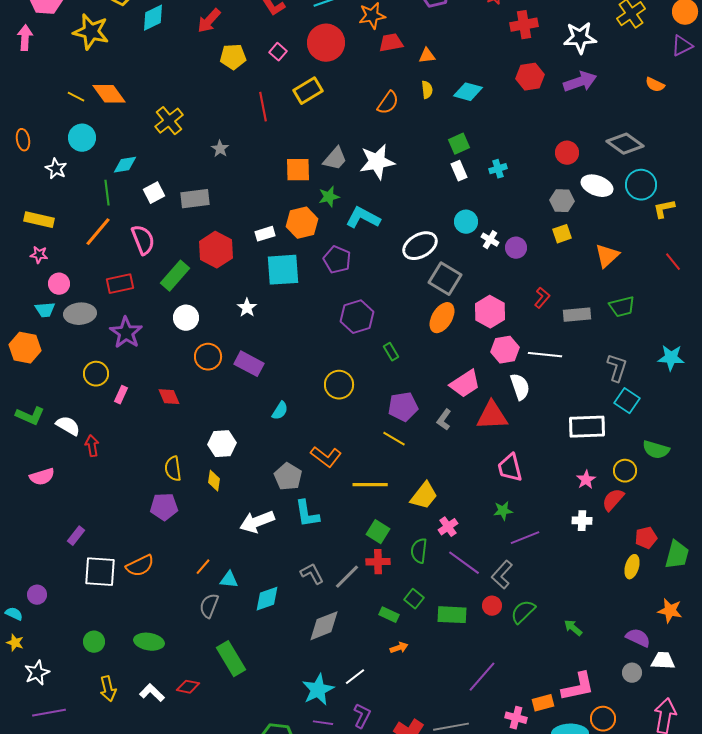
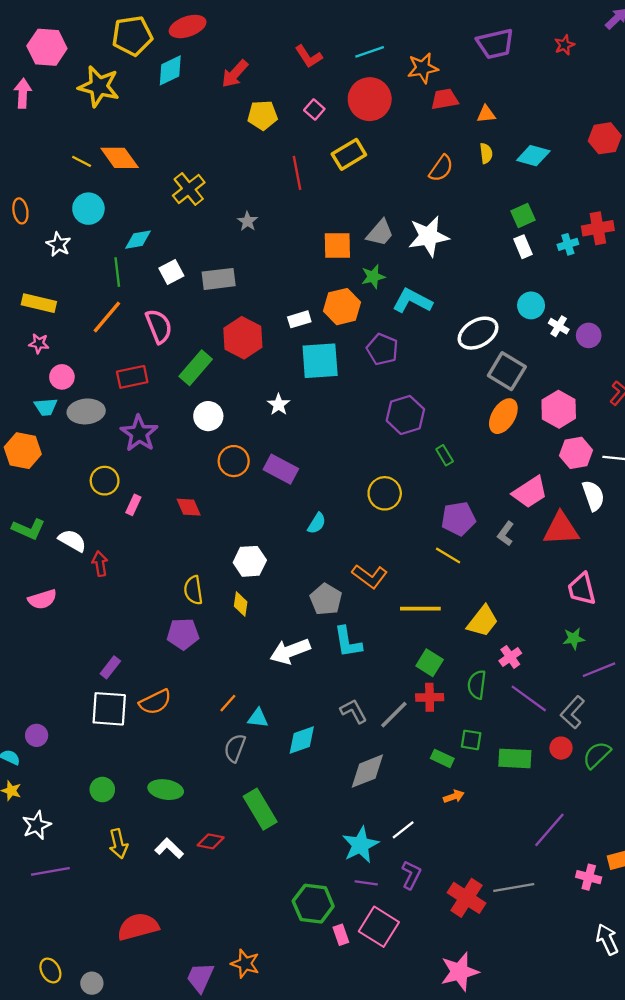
red cross: (524, 25) -> (598, 228), moved
purple rectangle: (76, 536) -> (110, 667), moved
green square: (414, 599) -> (471, 740), turned -30

